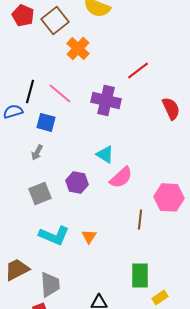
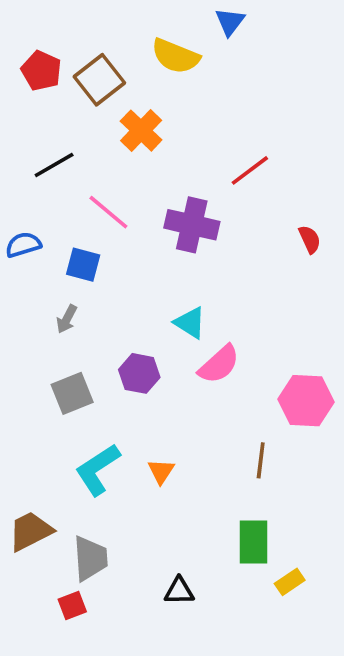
black line: (30, 91) -> (54, 165), moved, turned 45
red semicircle: (171, 108) -> (310, 239), size x0.7
brown line: (140, 219) -> (261, 460), moved
cyan L-shape: (54, 235) -> (98, 470), turned 124

